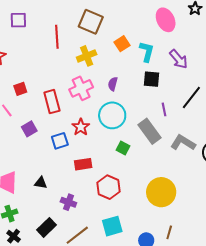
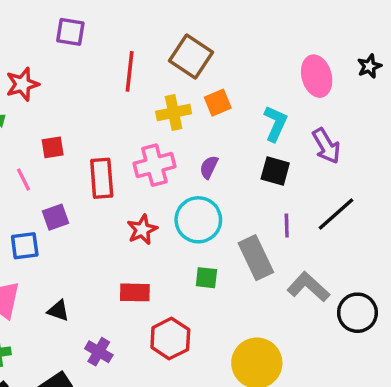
orange square: (122, 44) -> (218, 103), moved
blue square: (60, 141) -> (25, 246), moved
green square: (123, 148) -> (206, 278), turned -32

